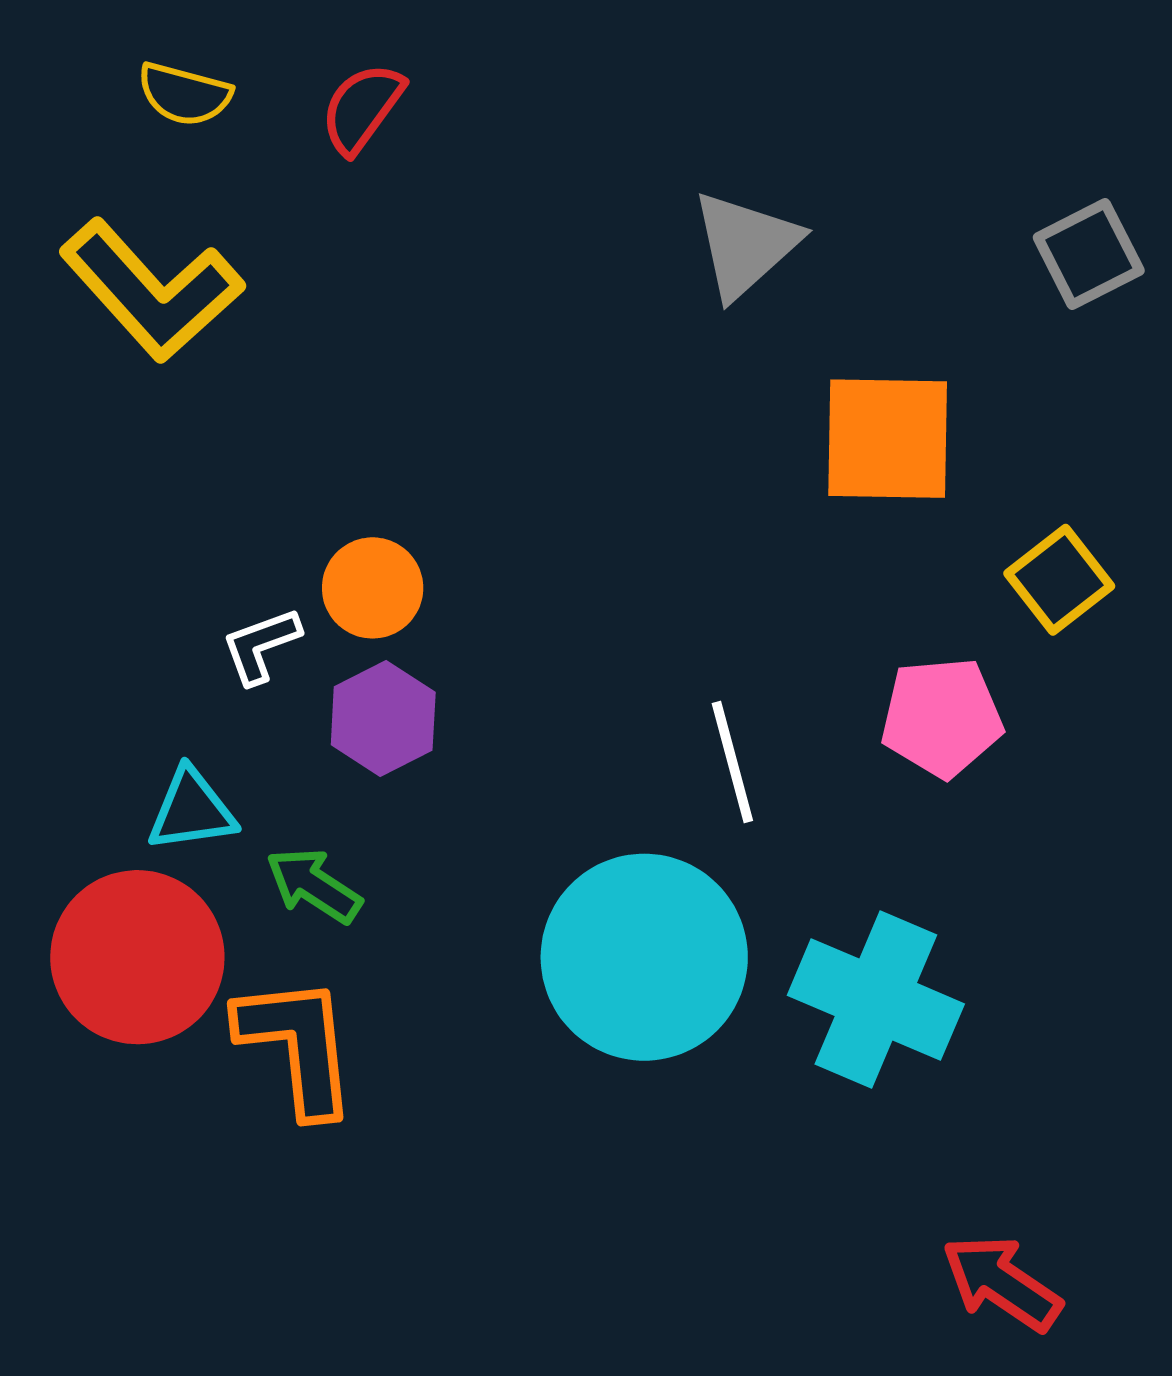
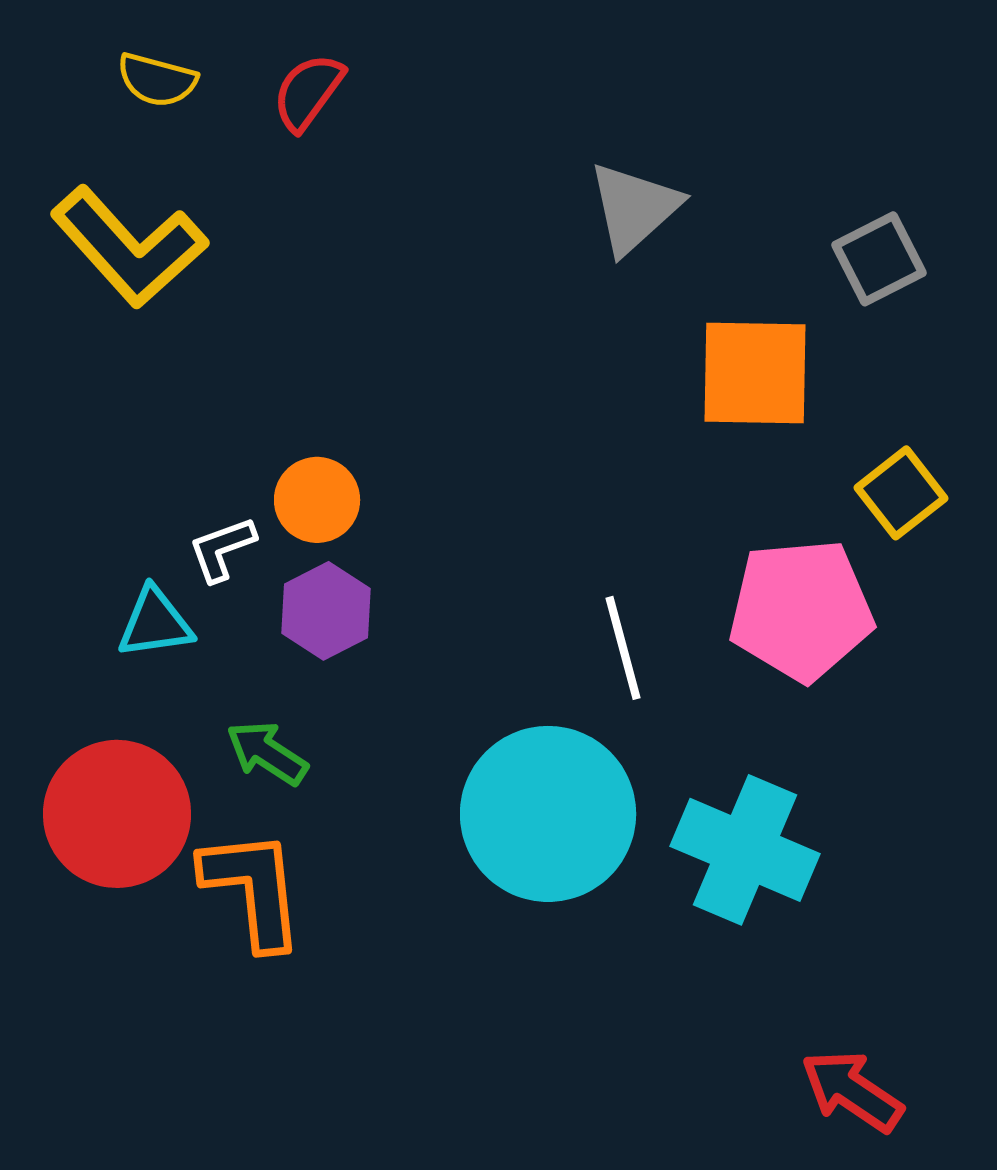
gray square: (1089, 254) -> (879, 259), moved
pink pentagon: (942, 717) -> (801, 610), size x1.4
cyan triangle: (191, 810) -> (155, 623), moved

